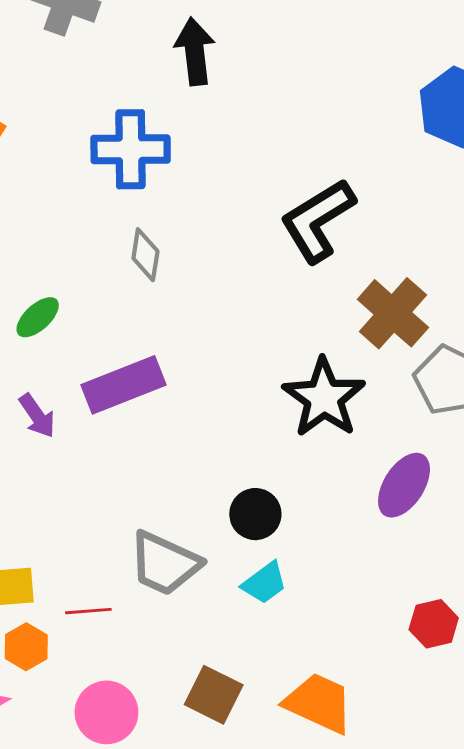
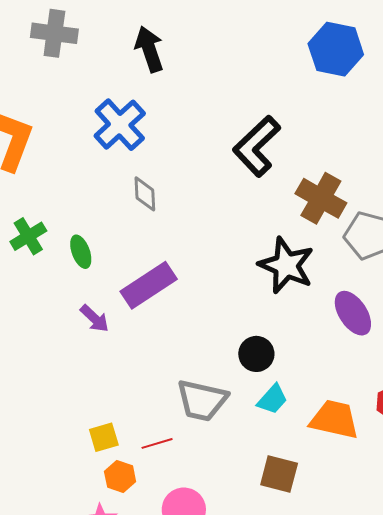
blue cross: (131, 149) -> (120, 125), turned -30
green ellipse: (38, 317) -> (81, 252), turned -56
purple ellipse: (404, 485) -> (353, 313), turned -54
brown square: (214, 695) -> (279, 474), moved
orange trapezoid: (319, 703) -> (334, 419), moved

